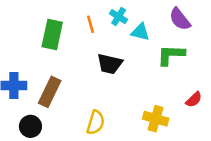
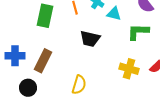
yellow cross: (156, 119) -> (129, 69), moved

